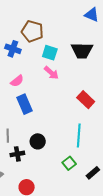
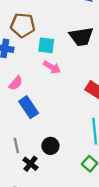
black cross: (17, 154) -> (30, 164), turned -32

